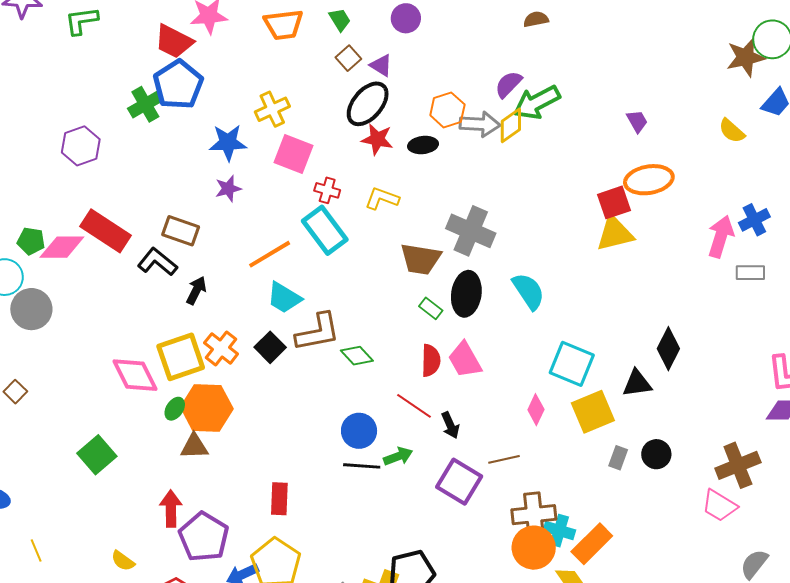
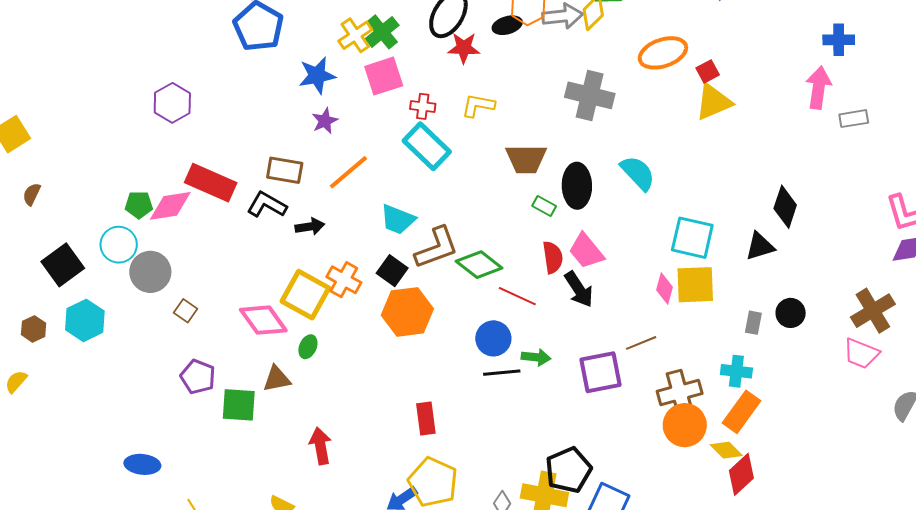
green cross: (145, 104) -> (382, 32), moved
black ellipse: (423, 145) -> (507, 25), moved
pink square: (294, 154) -> (384, 76), turned -30
orange ellipse: (649, 180) -> (663, 53), moved
red square: (614, 202) -> (708, 71), size x0.7
blue cross: (754, 220) -> (839, 40), moved, turned 36
gray cross: (471, 231) -> (590, 95), moved
orange line: (270, 254) -> (348, 172), moved
black arrow: (196, 290) -> (310, 227), turned 64
green diamond: (357, 356) -> (479, 265), size x1.4
yellow square: (181, 357) -> (305, 295), turned -33
brown square: (15, 392) -> (185, 311), moved
red line: (414, 406) -> (517, 296), moved
orange hexagon: (207, 408) -> (407, 312), moved
yellow square: (593, 412) -> (695, 285), moved, turned 30
black arrow: (450, 425) -> (579, 289), moved, size x1.4
brown triangle: (194, 446) -> (277, 379), moved
green square: (97, 455) -> (239, 405), turned -36
green arrow: (398, 456) -> (536, 357), turned 36
purple square: (459, 482) -> (600, 372), turned -33
cyan cross: (559, 531) -> (736, 371), moved
purple pentagon: (204, 537) -> (198, 377), moved, size x0.7

